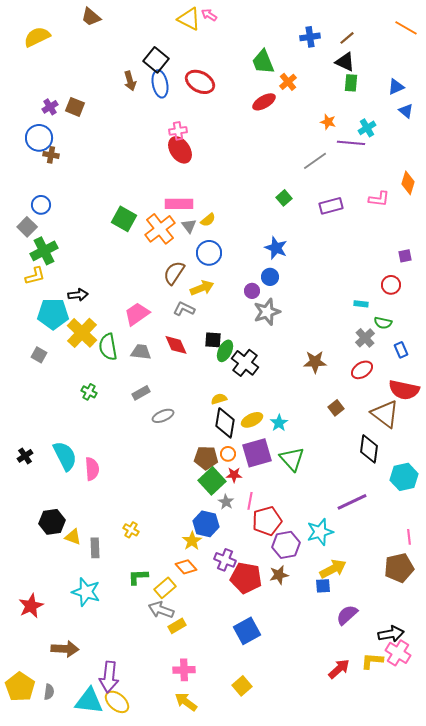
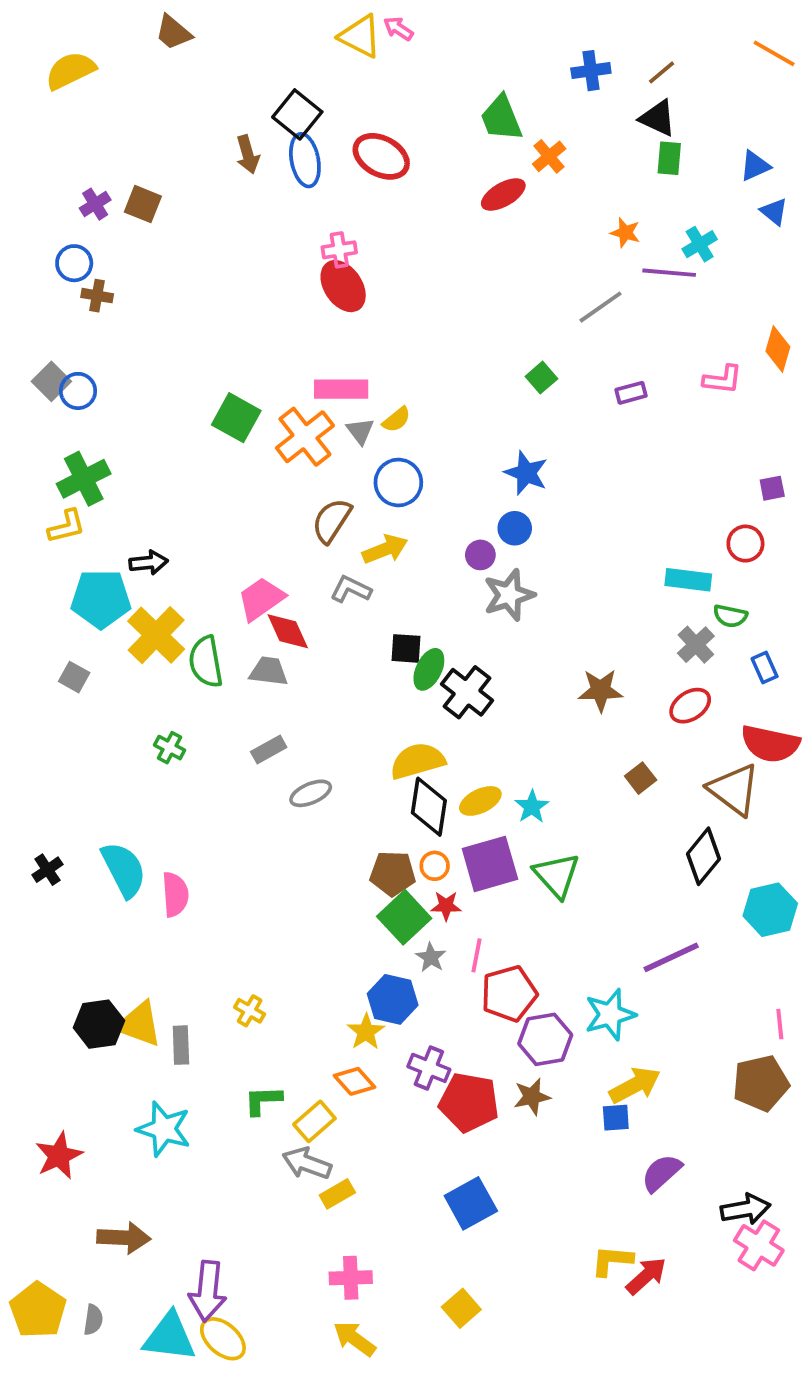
blue circle: (39, 138) -> (74, 263), size x0.7
purple rectangle: (331, 206) -> (631, 393), size x0.7
gray square: (27, 227) -> (51, 381), moved
cyan rectangle: (361, 304) -> (688, 580), size x1.6
red diamond: (176, 345) -> (288, 631), moved
yellow semicircle: (219, 399) -> (417, 761), size x1.8
black diamond: (369, 449) -> (704, 856), turned 32
black hexagon: (52, 522) -> (99, 1024), moved
yellow triangle: (73, 537) -> (139, 1024), size x1.5
yellow L-shape: (372, 661) -> (612, 1261), moved

